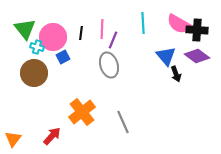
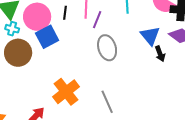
cyan cross: (37, 47) -> (12, 29), moved
blue square: (63, 57) -> (47, 37), size x1.6
gray ellipse: (109, 65) -> (107, 48), moved

